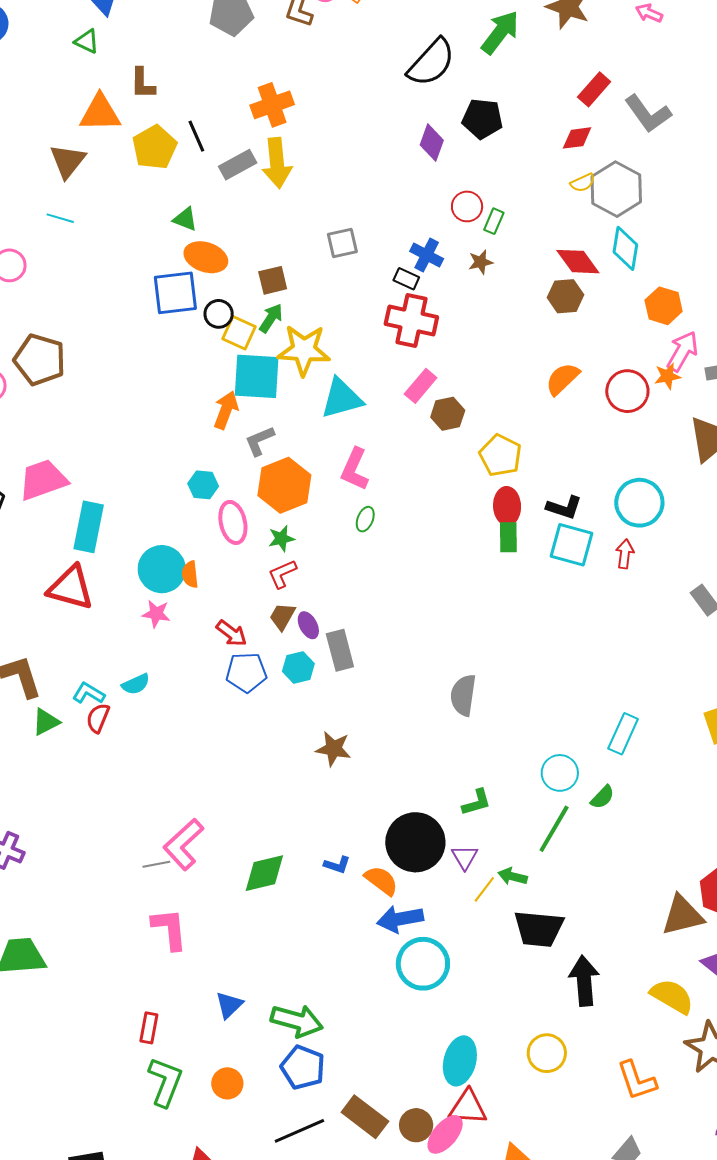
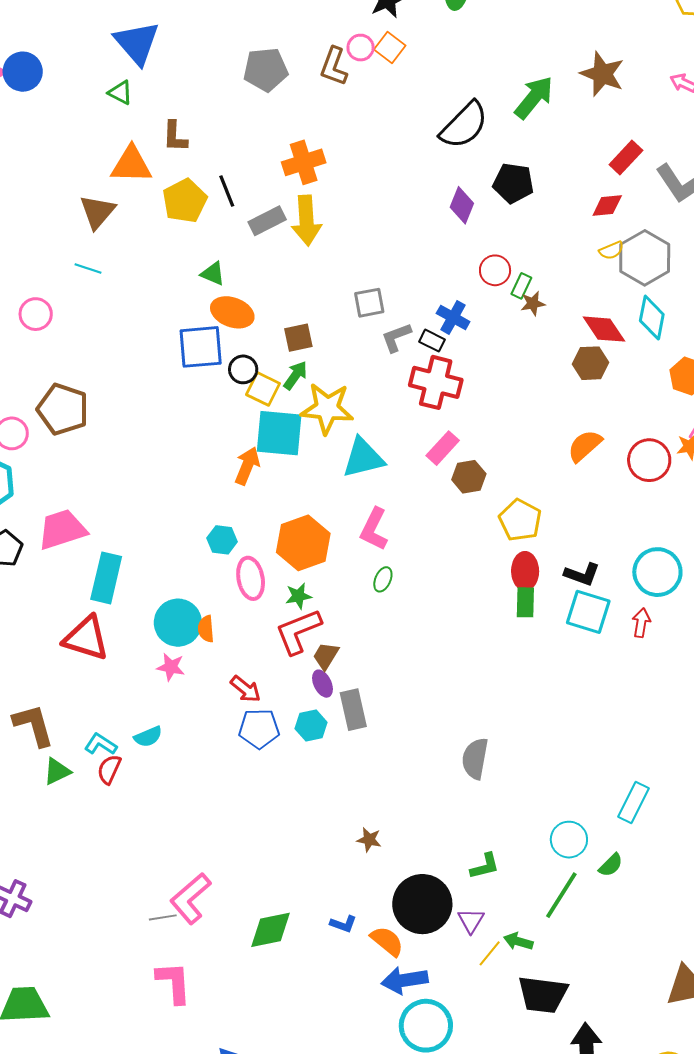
brown star: (481, 262) -> (533, 303), moved
gray L-shape: (260, 441) -> (396, 337), moved
red L-shape: (282, 574) -> (298, 631), size x1.6
brown trapezoid: (282, 616) -> (326, 656), moved
brown star: (333, 749) -> (369, 840), moved, size x0.7

